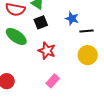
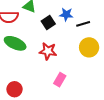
black square: (41, 22) -> (48, 23), moved

